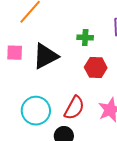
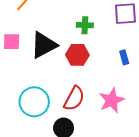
red hexagon: (96, 67) -> (77, 55), moved

